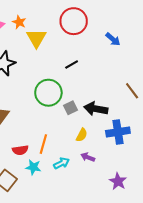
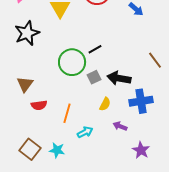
black line: (72, 64) -> (95, 49), moved
red semicircle: (20, 150) -> (39, 105), moved
purple arrow: (88, 157) -> (120, 126), moved
cyan star: (33, 167) -> (57, 150), moved

